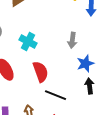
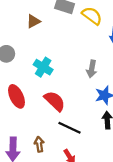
red semicircle: (40, 72) -> (55, 101), turned -30

